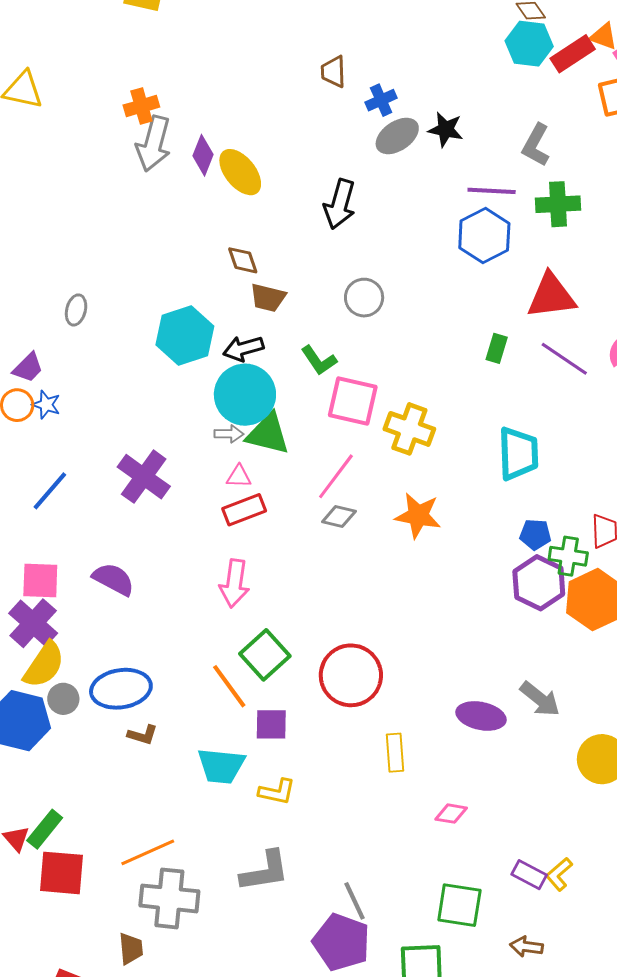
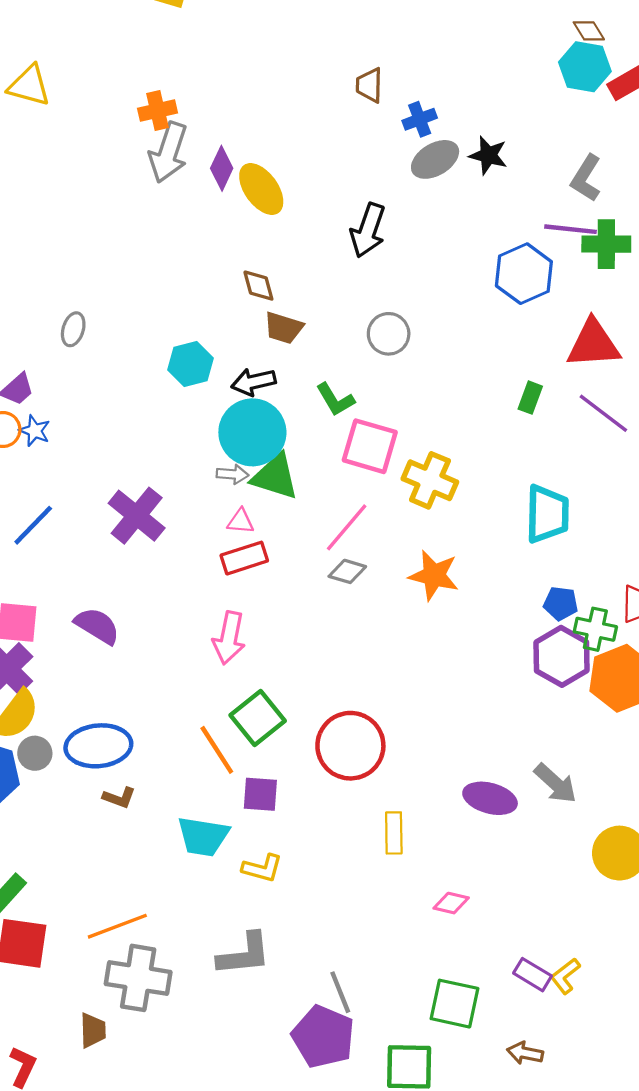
purple line: (492, 191) -> (571, 229), moved
cyan hexagon: (185, 336) -> (190, 364), size x0.7

